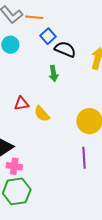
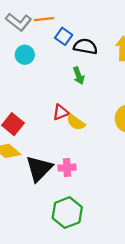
red triangle: (21, 104) -> (61, 112), moved
pink cross: (14, 166) -> (67, 168), moved

